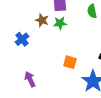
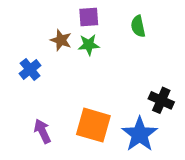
orange square: (70, 62) -> (93, 125), moved, size x1.6

